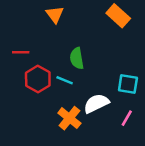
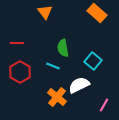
red hexagon: (38, 79) -> (20, 72), moved
cyan square: (128, 84) -> (93, 61), moved, turned 30
pink line: (127, 118) -> (104, 105), moved

